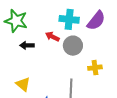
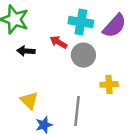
yellow triangle: (23, 84) -> (29, 100), moved

